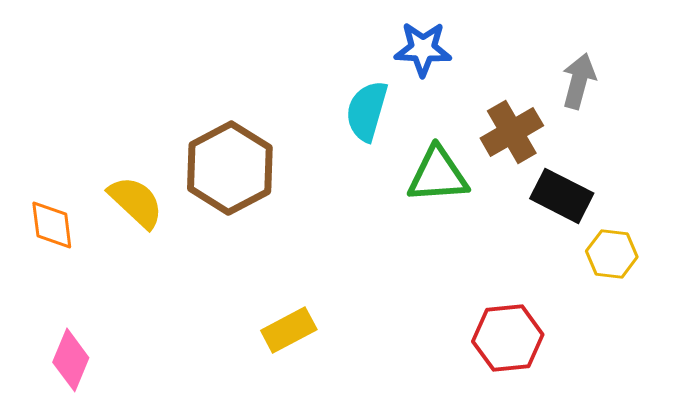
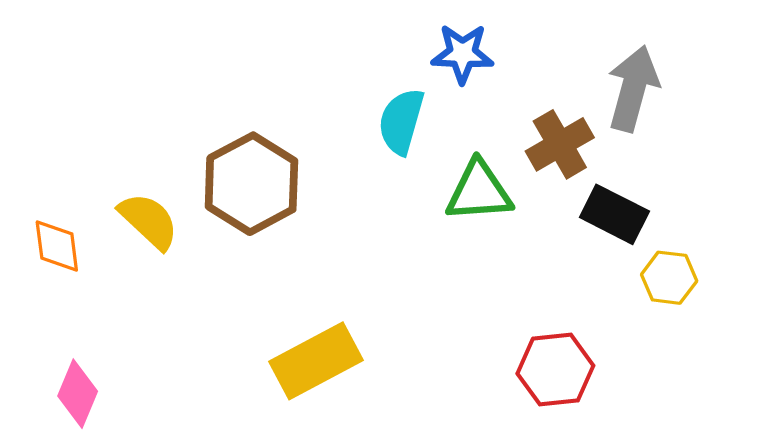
gray arrow: (579, 81) -> (633, 89), size x1.4
yellow rectangle: (289, 330) -> (316, 361), size x1.5

